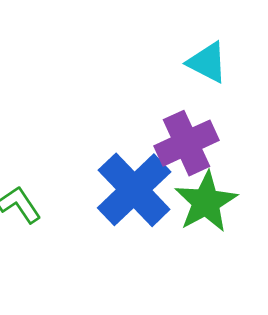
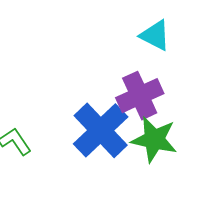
green star: (206, 202) -> (154, 139), turned -30

